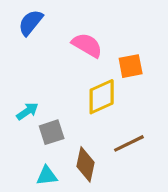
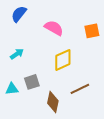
orange square: (131, 66) -> (92, 31), moved
cyan arrow: (27, 111) -> (17, 54), moved
cyan triangle: (47, 176) -> (12, 89), moved

